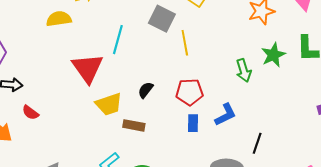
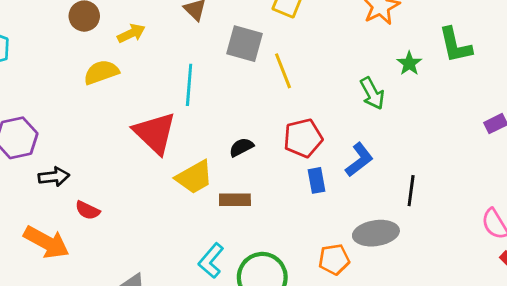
green star: (273, 55) -> (409, 63), size x0.7
black semicircle: (146, 90) -> (241, 147), turned 36

